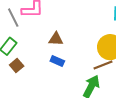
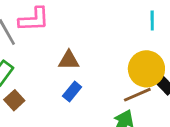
blue rectangle: (57, 61) -> (72, 92), turned -72

